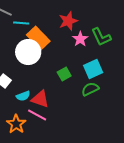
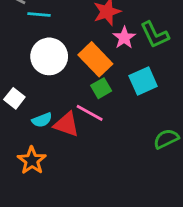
orange rectangle: (38, 38) -> (95, 59), moved
green semicircle: (90, 89) -> (166, 139), moved
pink line: (37, 115) -> (90, 113), moved

